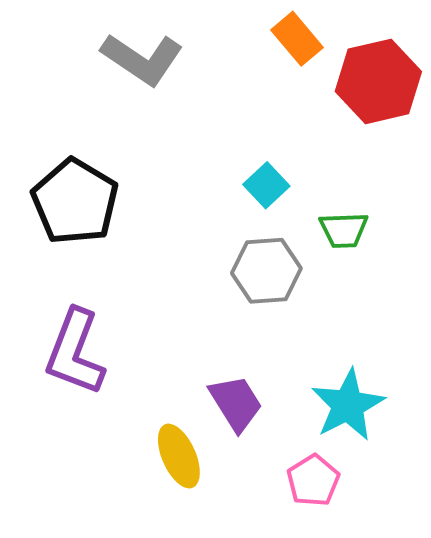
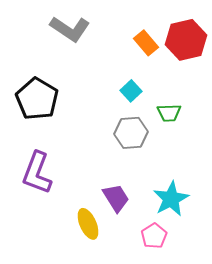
orange rectangle: (297, 39) -> (146, 43), moved

